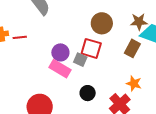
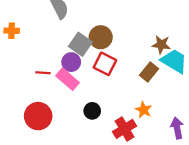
brown circle: (102, 23) -> (101, 37), moved
red line: (20, 37) -> (43, 73), moved
gray square: (80, 60) -> (80, 44), moved, size x1.5

